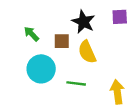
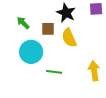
green line: (76, 83) -> (54, 72), moved

